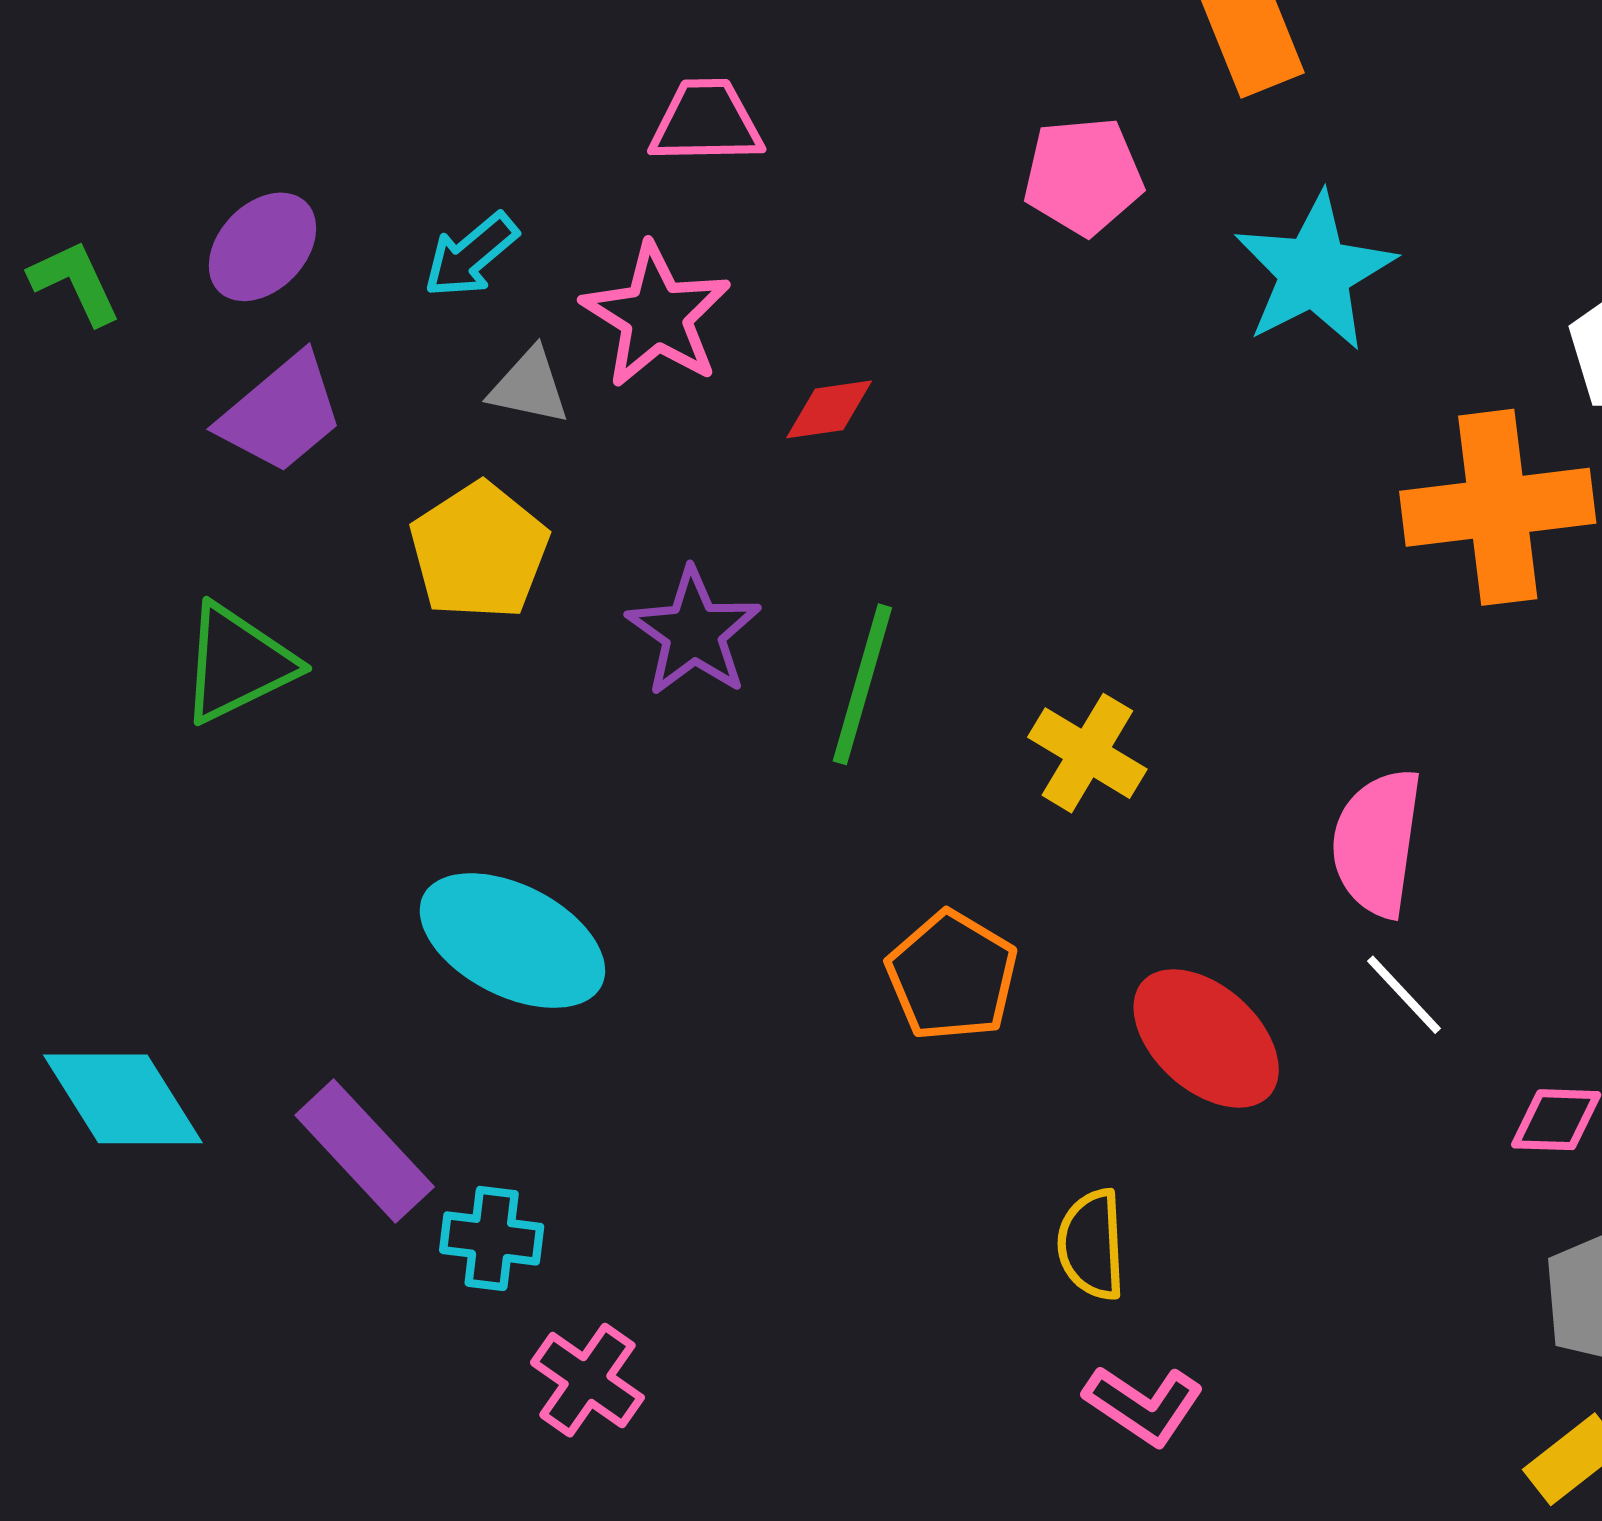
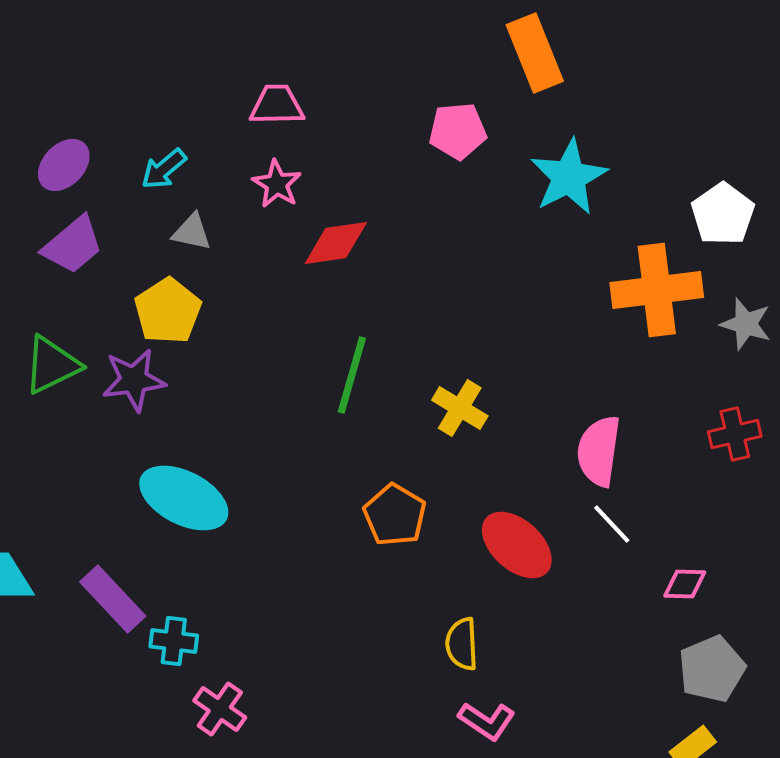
pink star: (656, 316) -> (277, 184), moved, size x0.7
red diamond: (829, 409) -> (336, 243), size x1.5
purple star: (694, 632) -> (134, 380), moved, turned 30

